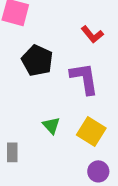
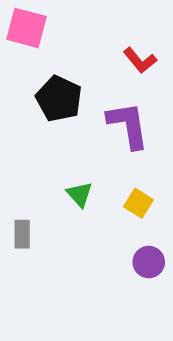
yellow square: (91, 131) -> (138, 203), size x0.7

